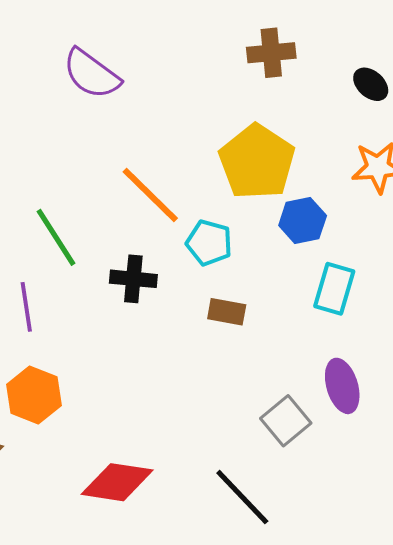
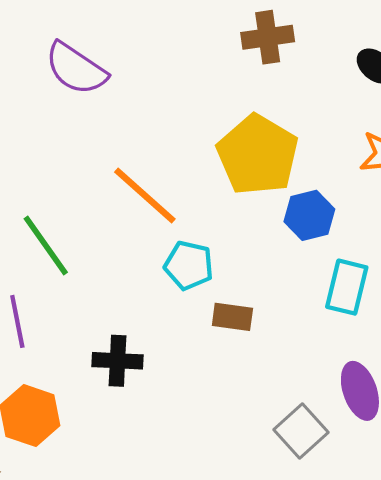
cyan pentagon: (209, 243) -> (189, 265), moved
black cross: (133, 279) -> (117, 361), moved

